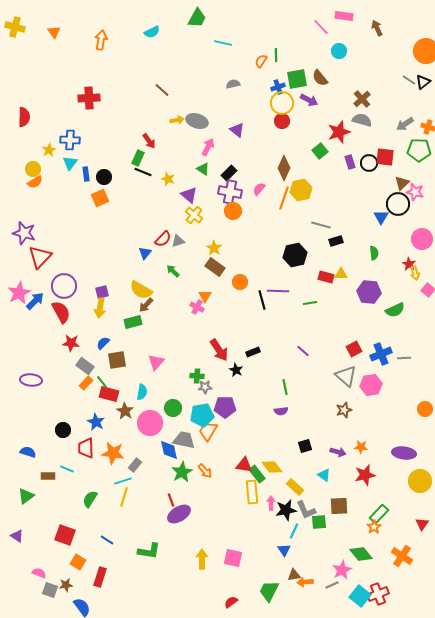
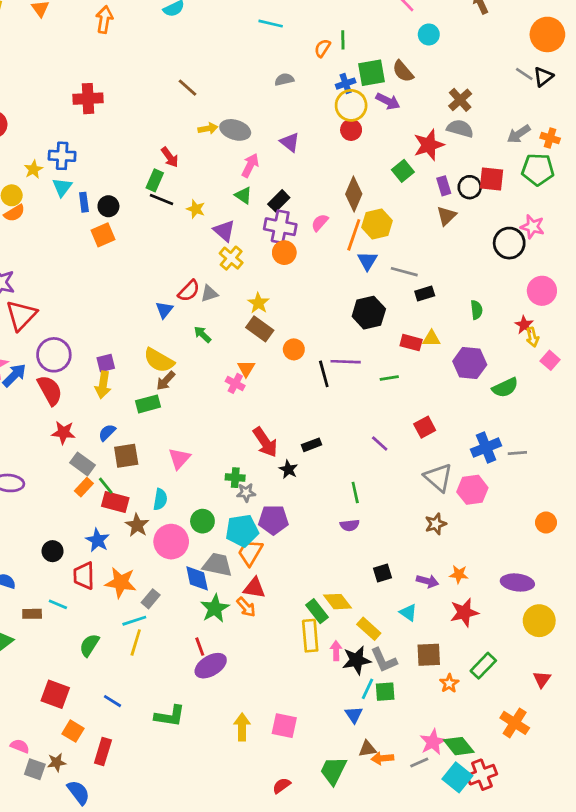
brown triangle: (402, 183) -> (446, 216), moved
blue triangle: (381, 217) -> (367, 261), moved
red square: (354, 349) -> (425, 427), moved
red triangle: (244, 465) -> (254, 588), moved
green square: (319, 522) -> (385, 692), moved
orange star: (374, 527) -> (449, 683), moved
green diamond: (361, 554) -> (459, 746), moved

